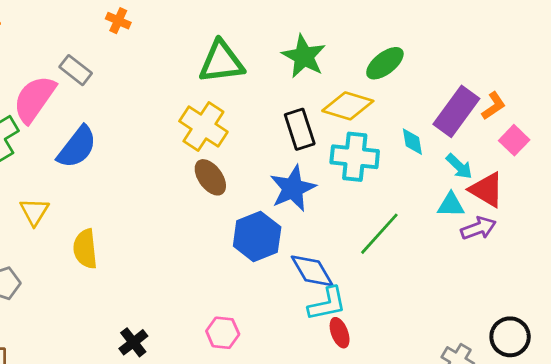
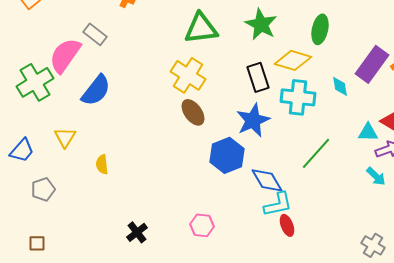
green ellipse: (385, 63) -> (320, 29), turned -40
cyan arrow: (459, 166) -> (376, 176), moved
yellow semicircle: (85, 249) -> (102, 164), size x0.7

